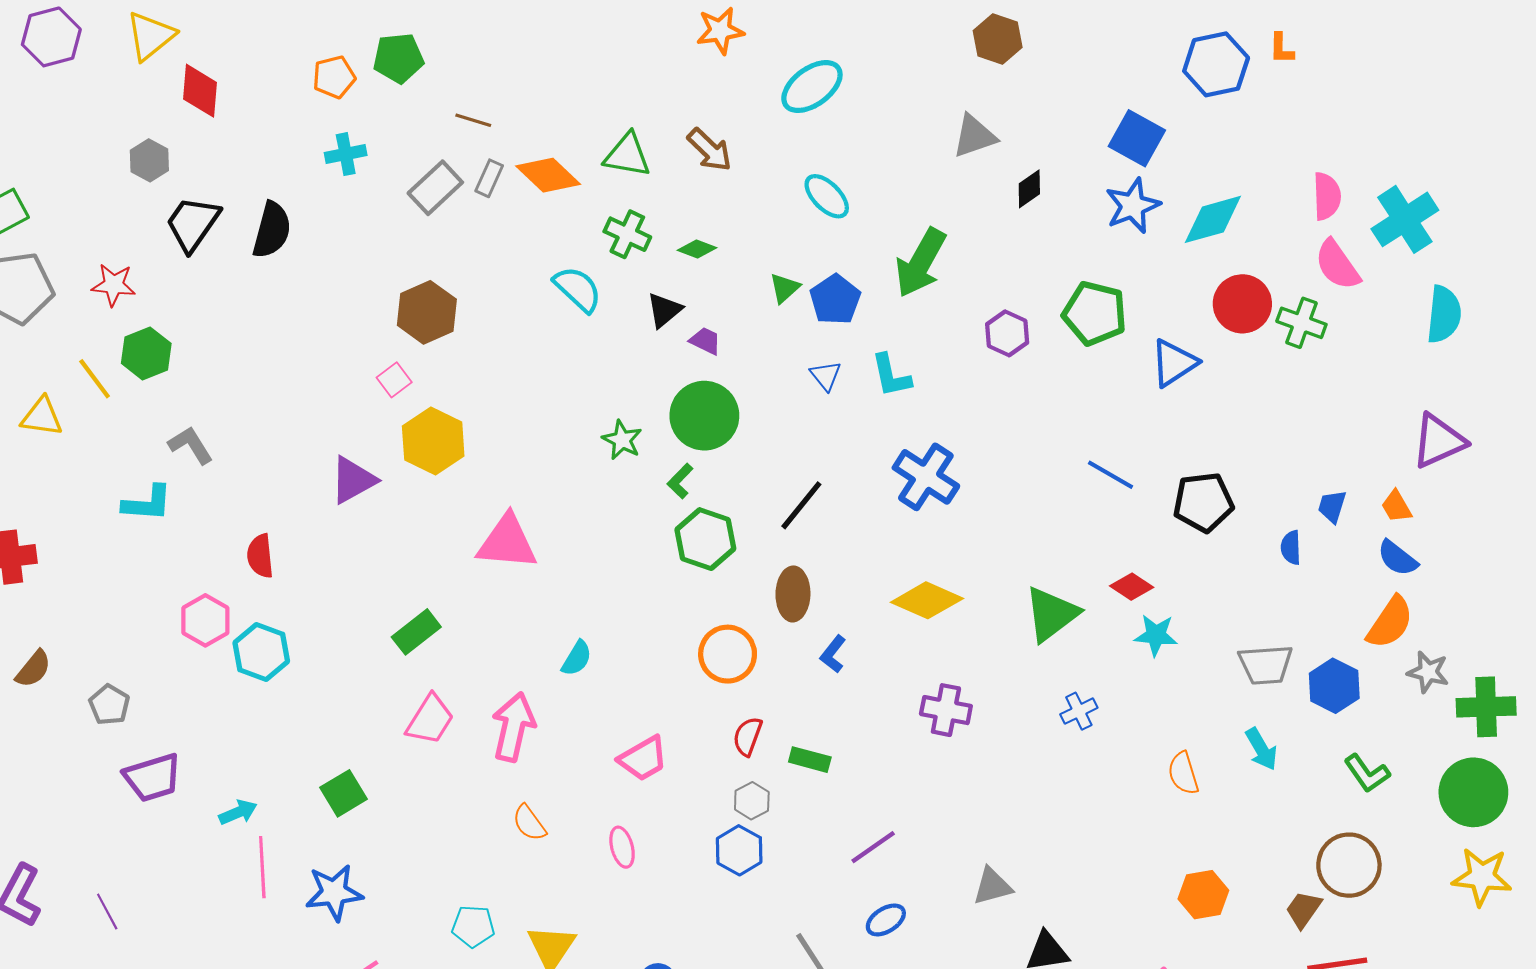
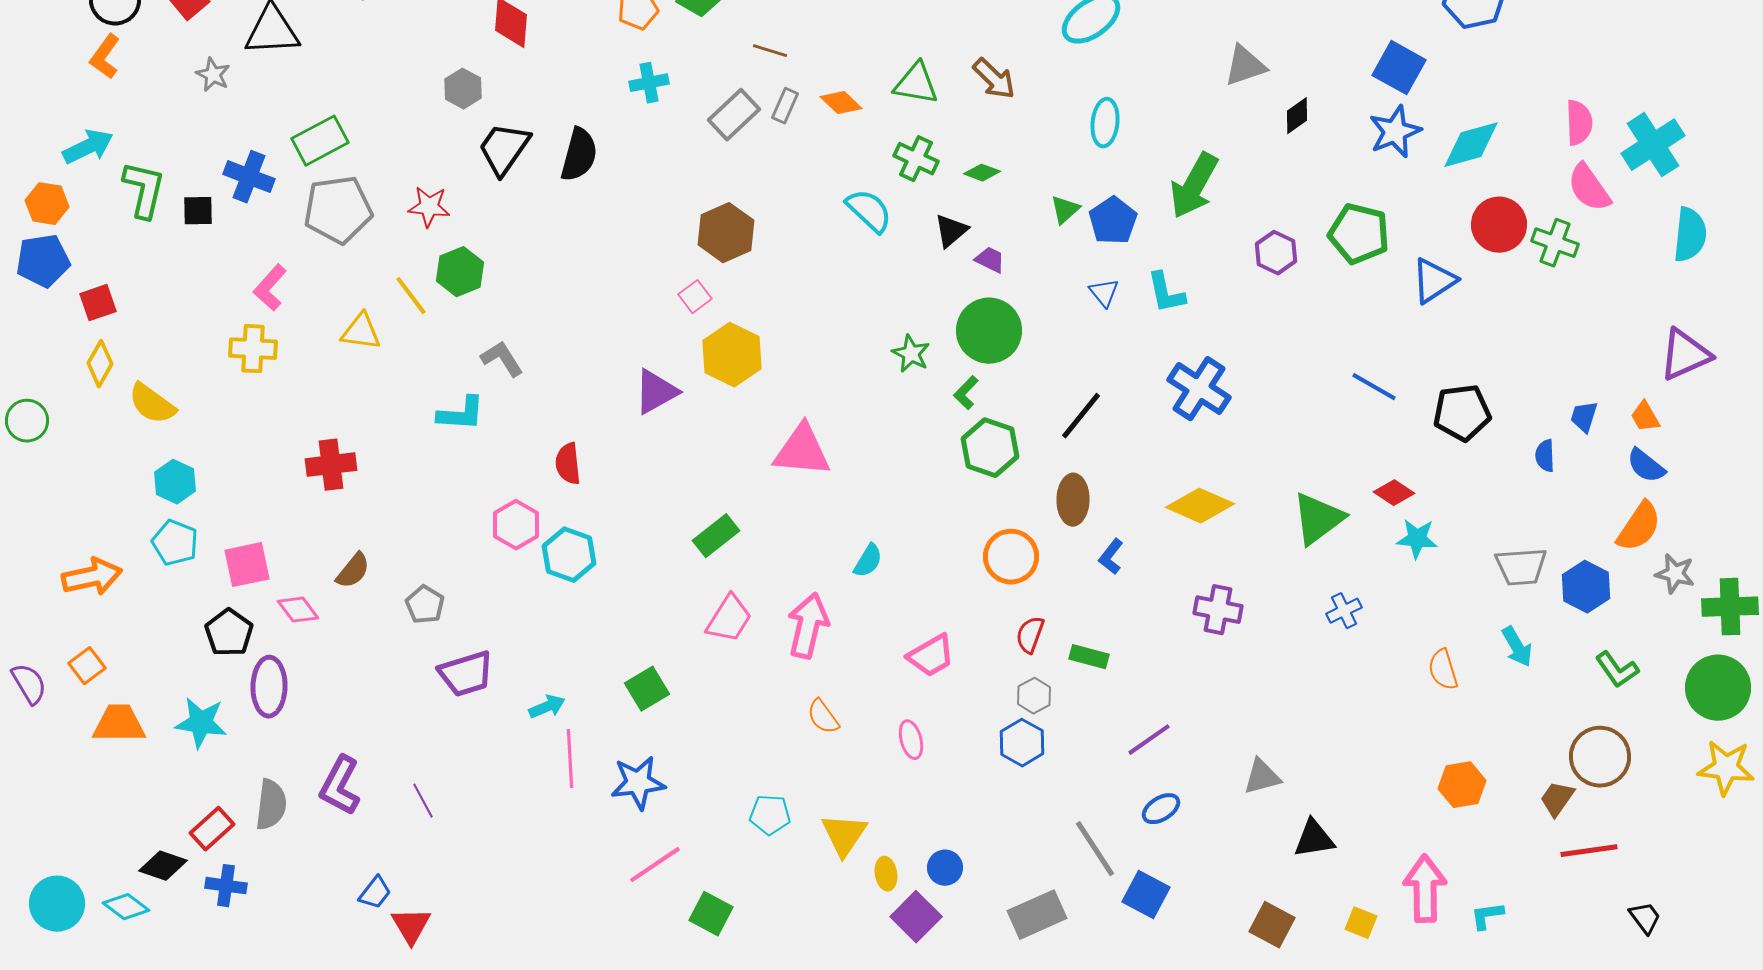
orange diamond: (548, 175) -> (841, 103), size x0.7
cyan ellipse: (827, 196) -> (1105, 123), turned 51

